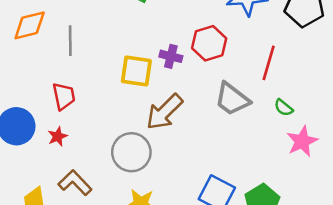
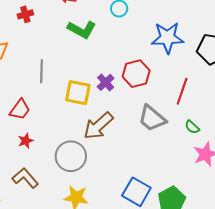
gray line: (70, 41) -> (42, 71), moved
purple cross: (171, 56) -> (106, 82), turned 30
red trapezoid: (64, 96) -> (20, 110), turned 45
red star: (58, 136) -> (26, 141), moved

